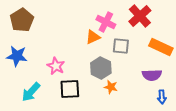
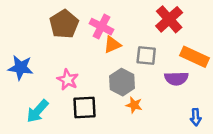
brown pentagon: (22, 20) -> (64, 24), moved
pink cross: (106, 22) -> (101, 27), moved
purple semicircle: (152, 75) -> (176, 78), moved

